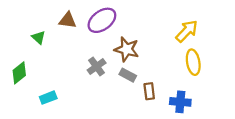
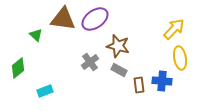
brown triangle: (68, 20) -> (63, 19), size x1.5
blue cross: (180, 102) -> (162, 81), moved

